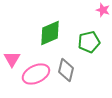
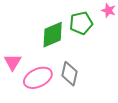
green pentagon: (89, 42) -> (81, 23), moved

